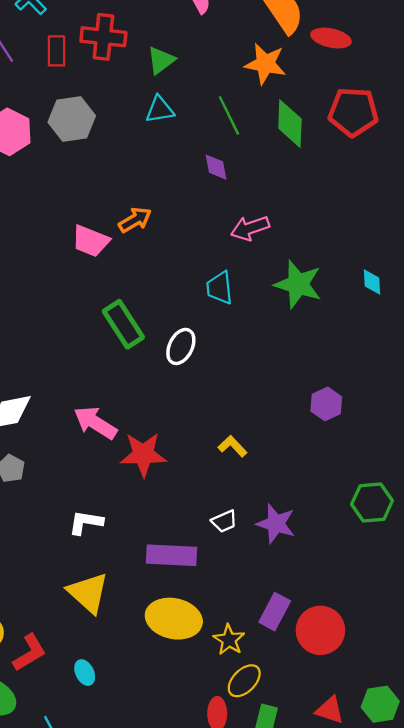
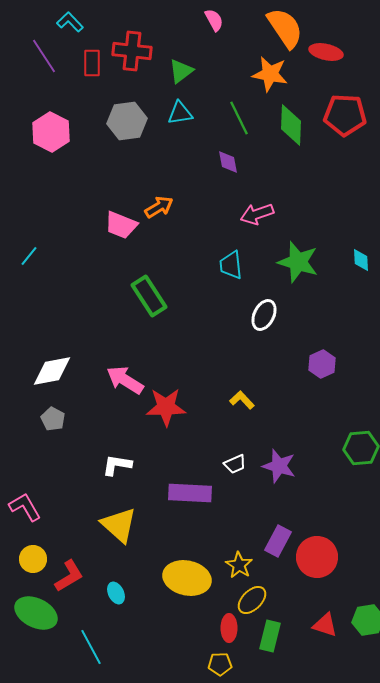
gray hexagon: (72, 119) -> (127, 121), moved
white ellipse: (181, 346) -> (264, 315), moved
yellow ellipse: (174, 619) -> (187, 578), moved

